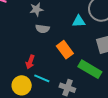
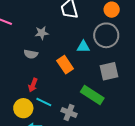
gray semicircle: (42, 29) -> (31, 54), moved
orange rectangle: (65, 50) -> (65, 65), moved

